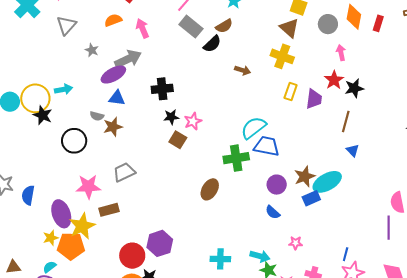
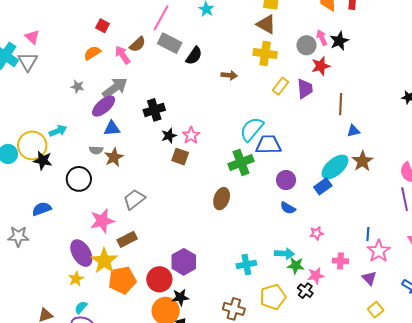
gray circle: (328, 24) -> (306, 45), moved
gray triangle: (66, 25) -> (28, 62), moved
brown semicircle: (224, 26) -> (138, 44), moved
red star: (334, 80) -> (321, 66), turned 30
black star: (354, 88) -> (339, 41), moved
yellow rectangle: (291, 91) -> (280, 86), turned 30
blue triangle: (353, 150) -> (353, 131), turned -48
brown star: (305, 176) -> (363, 161), moved
blue semicircle: (28, 195) -> (42, 209), moved, turned 72
orange pentagon: (71, 246) -> (122, 280), moved

